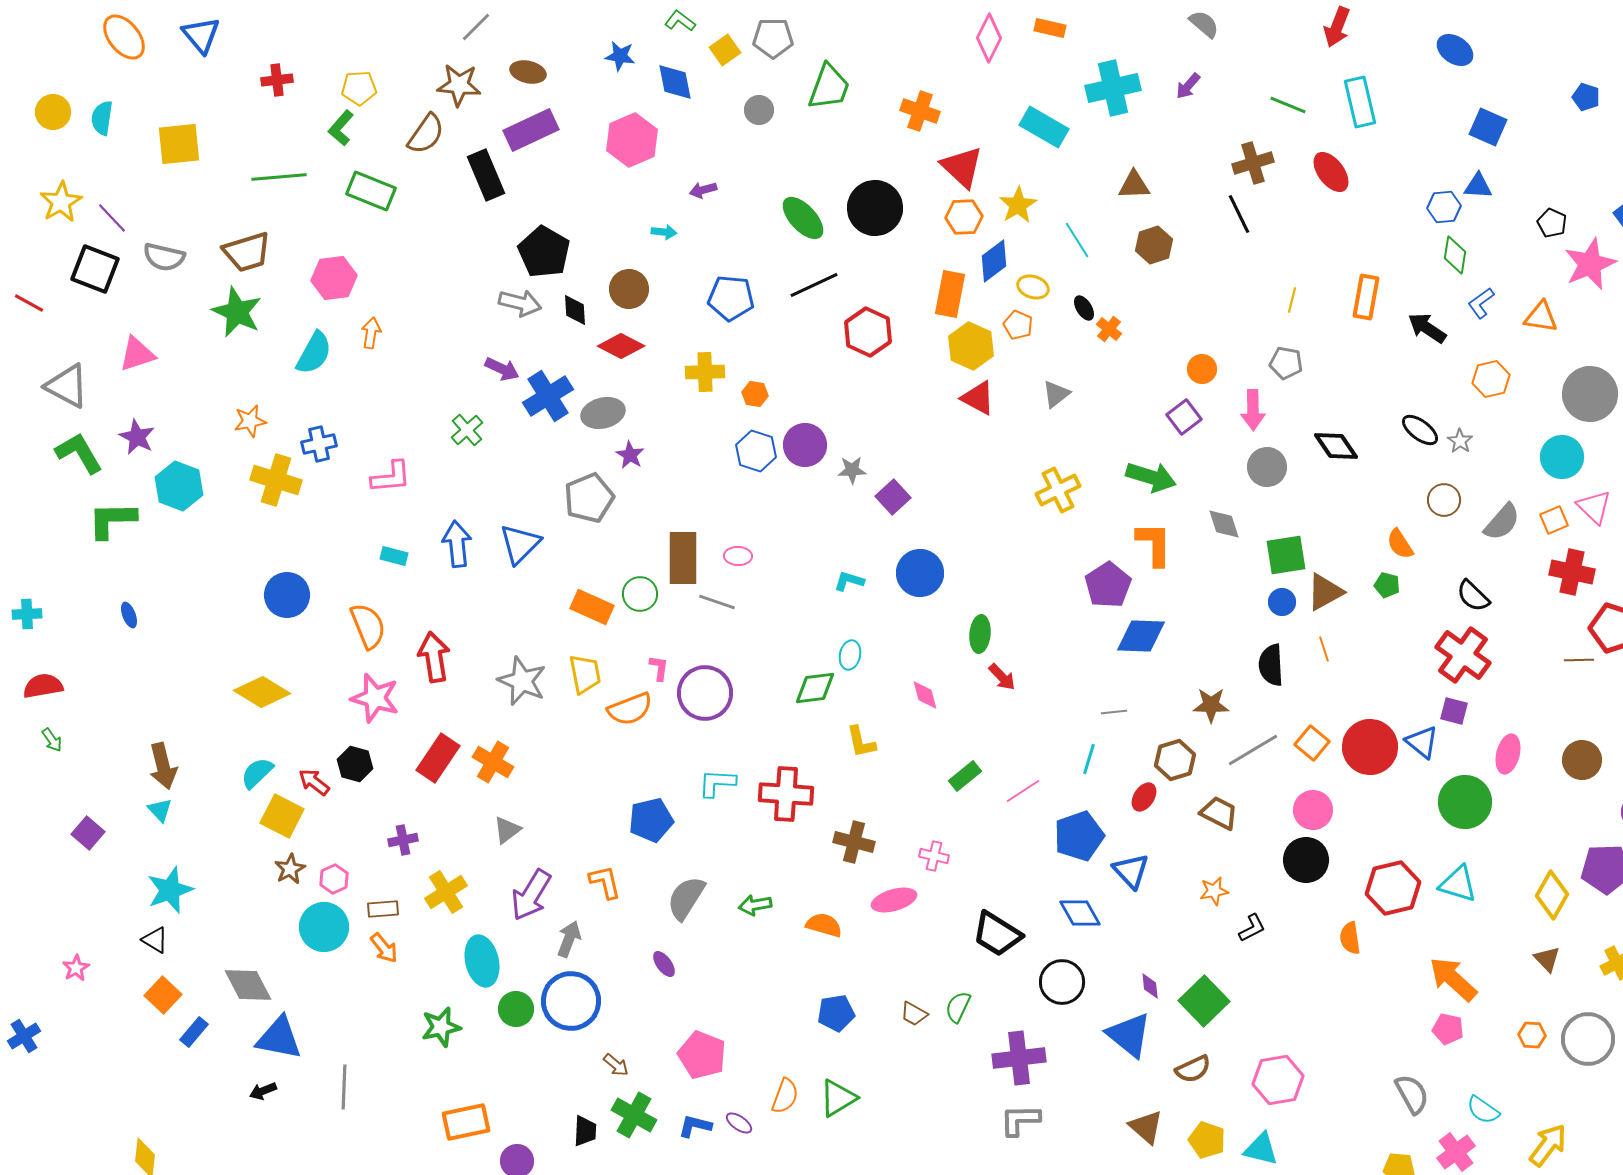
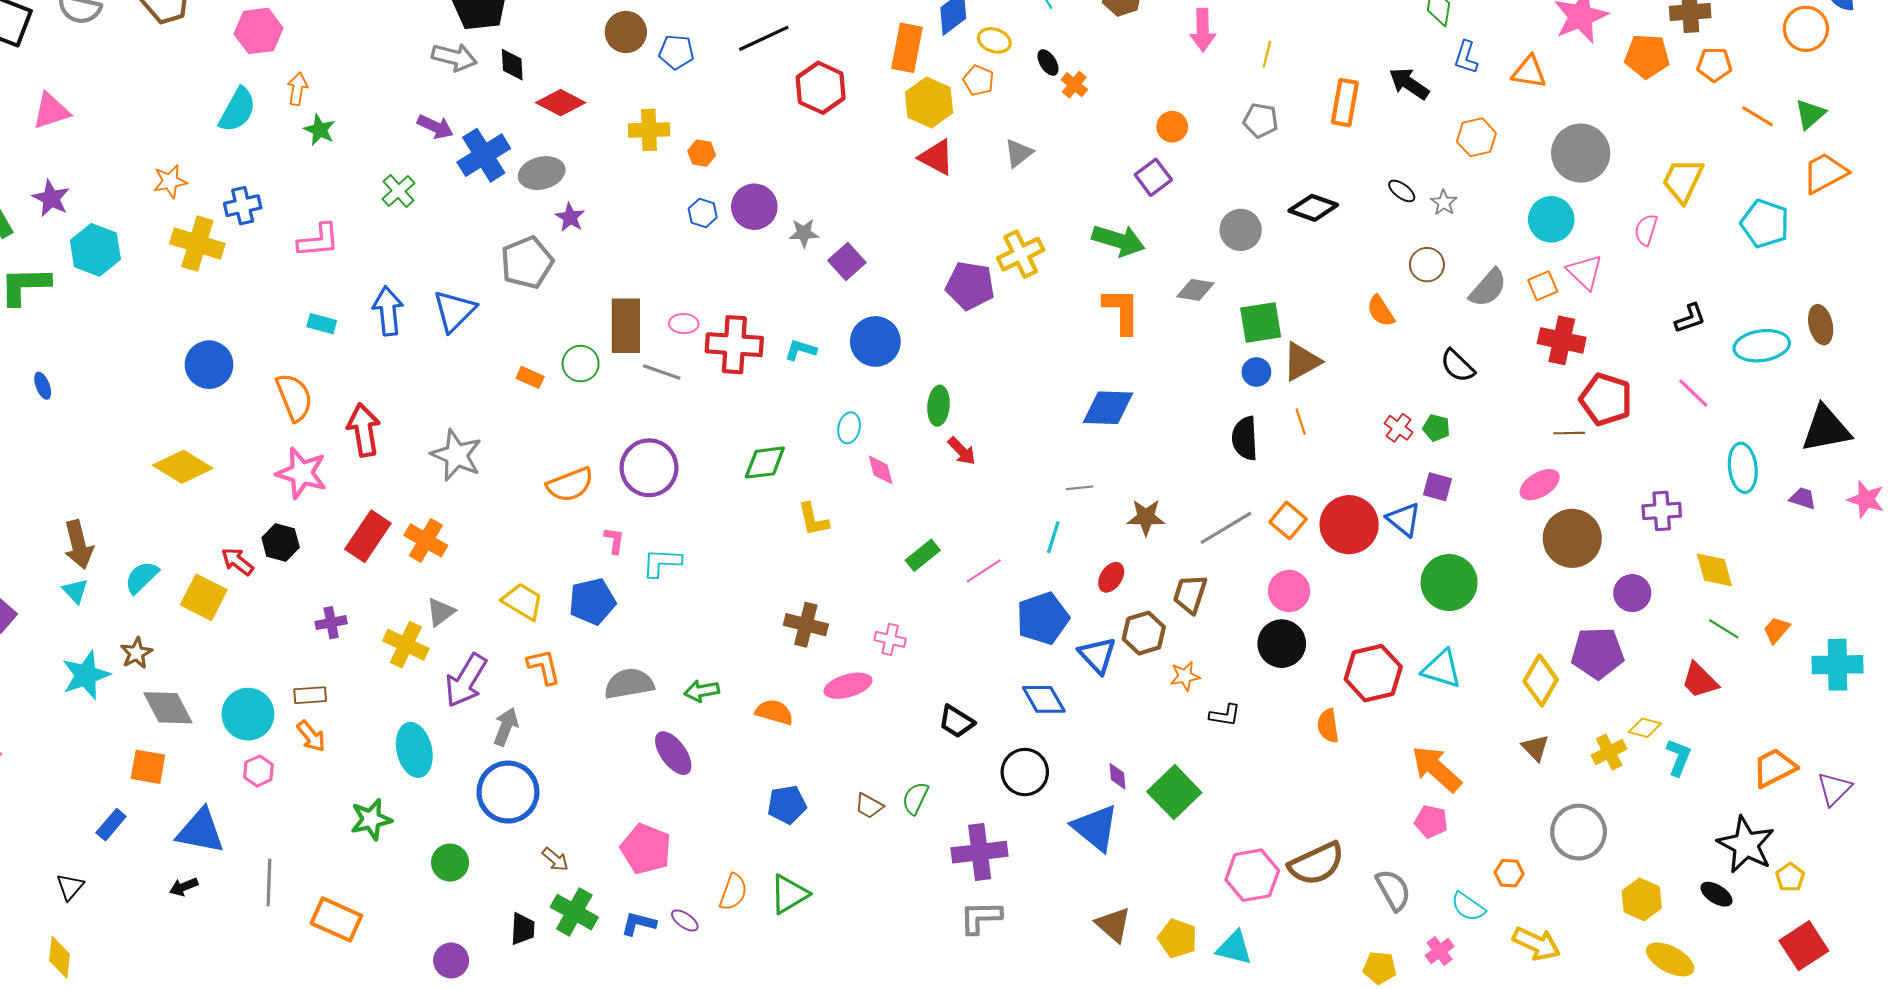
brown circle: (629, 289) -> (626, 32), moved
orange rectangle: (1366, 297) -> (1345, 103), moved
blue pentagon: (731, 298) -> (676, 52), size x0.7
blue L-shape: (1481, 303) -> (1466, 57), turned -36
green star: (237, 312) -> (320, 130), moved, size x0.6
pink arrow: (1253, 410) -> (1203, 30), moved
black ellipse: (1420, 430) -> (1402, 191), size x0.7
black diamond: (1336, 446) -> (1313, 208), turned -36
blue hexagon: (756, 451) -> (703, 213), size x0.7
gray diamond: (1224, 524) -> (1195, 290), turned -63
purple pentagon: (1108, 585) -> (970, 286), moved, turned -30
green pentagon: (1387, 585) -> (1436, 428), moved
orange rectangle: (592, 607) -> (530, 377), size x0.6
cyan ellipse: (850, 655) -> (849, 428), moved
red cross: (1463, 655) -> (1399, 428), moved, size x0.5
pink L-shape: (659, 668) -> (614, 540), moved
yellow trapezoid: (585, 674) -> (523, 601), moved, turned -48
brown star: (1211, 705) -> (1146, 517), moved
pink ellipse: (1508, 754) -> (1540, 485), moved, turned 45
brown hexagon: (1175, 760) -> (1144, 633), moved
brown circle: (1582, 760) -> (1572, 538), size x1.4
cyan semicircle: (257, 773) -> (142, 577), moved
red cross: (786, 794) -> (734, 345), moved
brown trapezoid: (1219, 813) -> (1190, 594), turned -99
brown star: (290, 869) -> (136, 653), moved
pink hexagon: (334, 879) -> (258, 771), moved
yellow cross: (446, 892) -> (406, 645), moved, turned -33
gray semicircle: (686, 898) -> (629, 684), turned 48
black L-shape: (1252, 928) -> (1225, 715), turned 36
black trapezoid: (997, 934) -> (956, 722), size x0.7
black triangle: (155, 940) -> (70, 887), moved, turned 40
purple ellipse: (664, 964) -> (673, 753), moved, size x1.6
gray diamond: (248, 985) -> (168, 708), moved
orange square: (163, 995) -> (148, 767), moved, turned -33
green circle: (516, 1009) -> (450, 863), moved
orange hexagon: (1532, 1035) -> (1509, 873), moved
brown semicircle: (1193, 1069) -> (1316, 864), moved, size x1.5
orange rectangle: (466, 1122) -> (336, 919), moved, turned 36
yellow arrow: (1548, 1145) -> (1536, 944), turned 78
pink cross: (1456, 1152) -> (1440, 951), size x0.7

